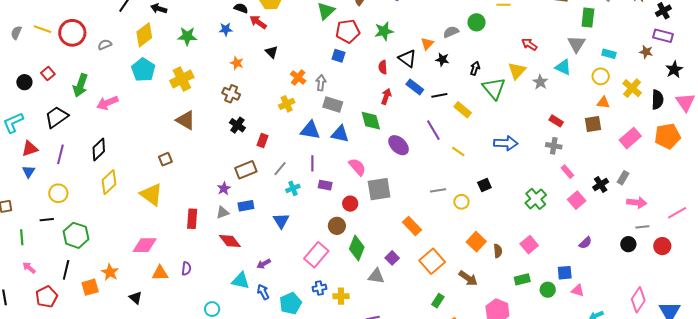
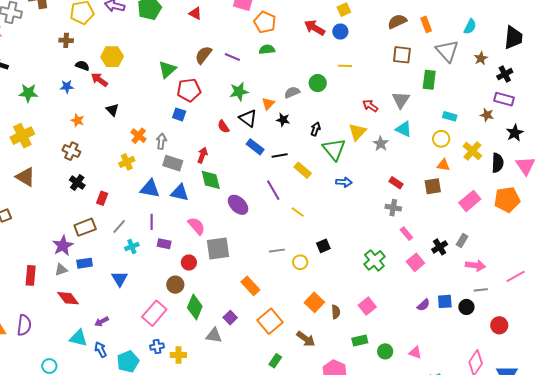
green star: (384, 31) -> (239, 92), moved
gray triangle: (576, 44) -> (401, 100), moved
red semicircle: (383, 67) -> (223, 127), turned -32
red arrow: (386, 96) -> (202, 155), moved
blue arrow: (506, 143) -> (344, 182), moved, size x0.7
purple star: (224, 188) -> (63, 246), size x1.5
red circle: (662, 246) -> (499, 325), moved
purple semicircle: (186, 269) -> (24, 325), size x1.5
blue square: (565, 273) -> (445, 301), moved

